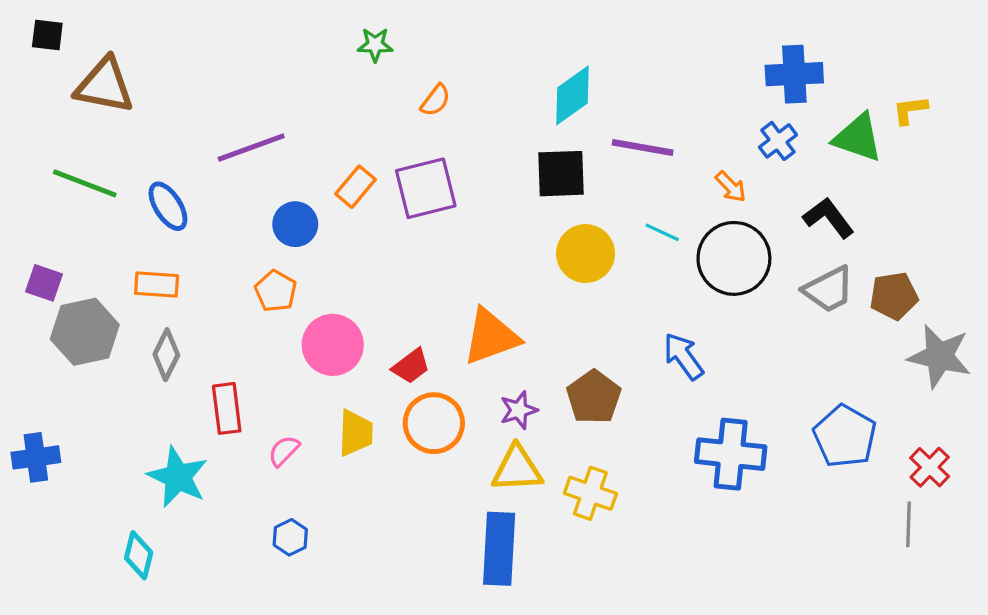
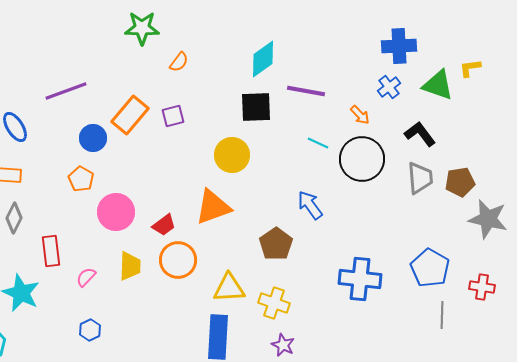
green star: (375, 45) -> (142, 28), size x1.6
orange rectangle: (356, 187) -> (130, 115), size x1.5
purple square: (426, 188) -> (173, 116), size x0.6
yellow circle: (586, 254) -> (232, 155), moved
gray trapezoid: (829, 289) -> (420, 178), turned -68
blue arrow: (683, 356) -> (310, 205), moved
purple star: (519, 410) -> (283, 345), moved, turned -30
red cross: (930, 467) -> (482, 287), turned -35
gray line: (908, 524) -> (442, 315), moved

